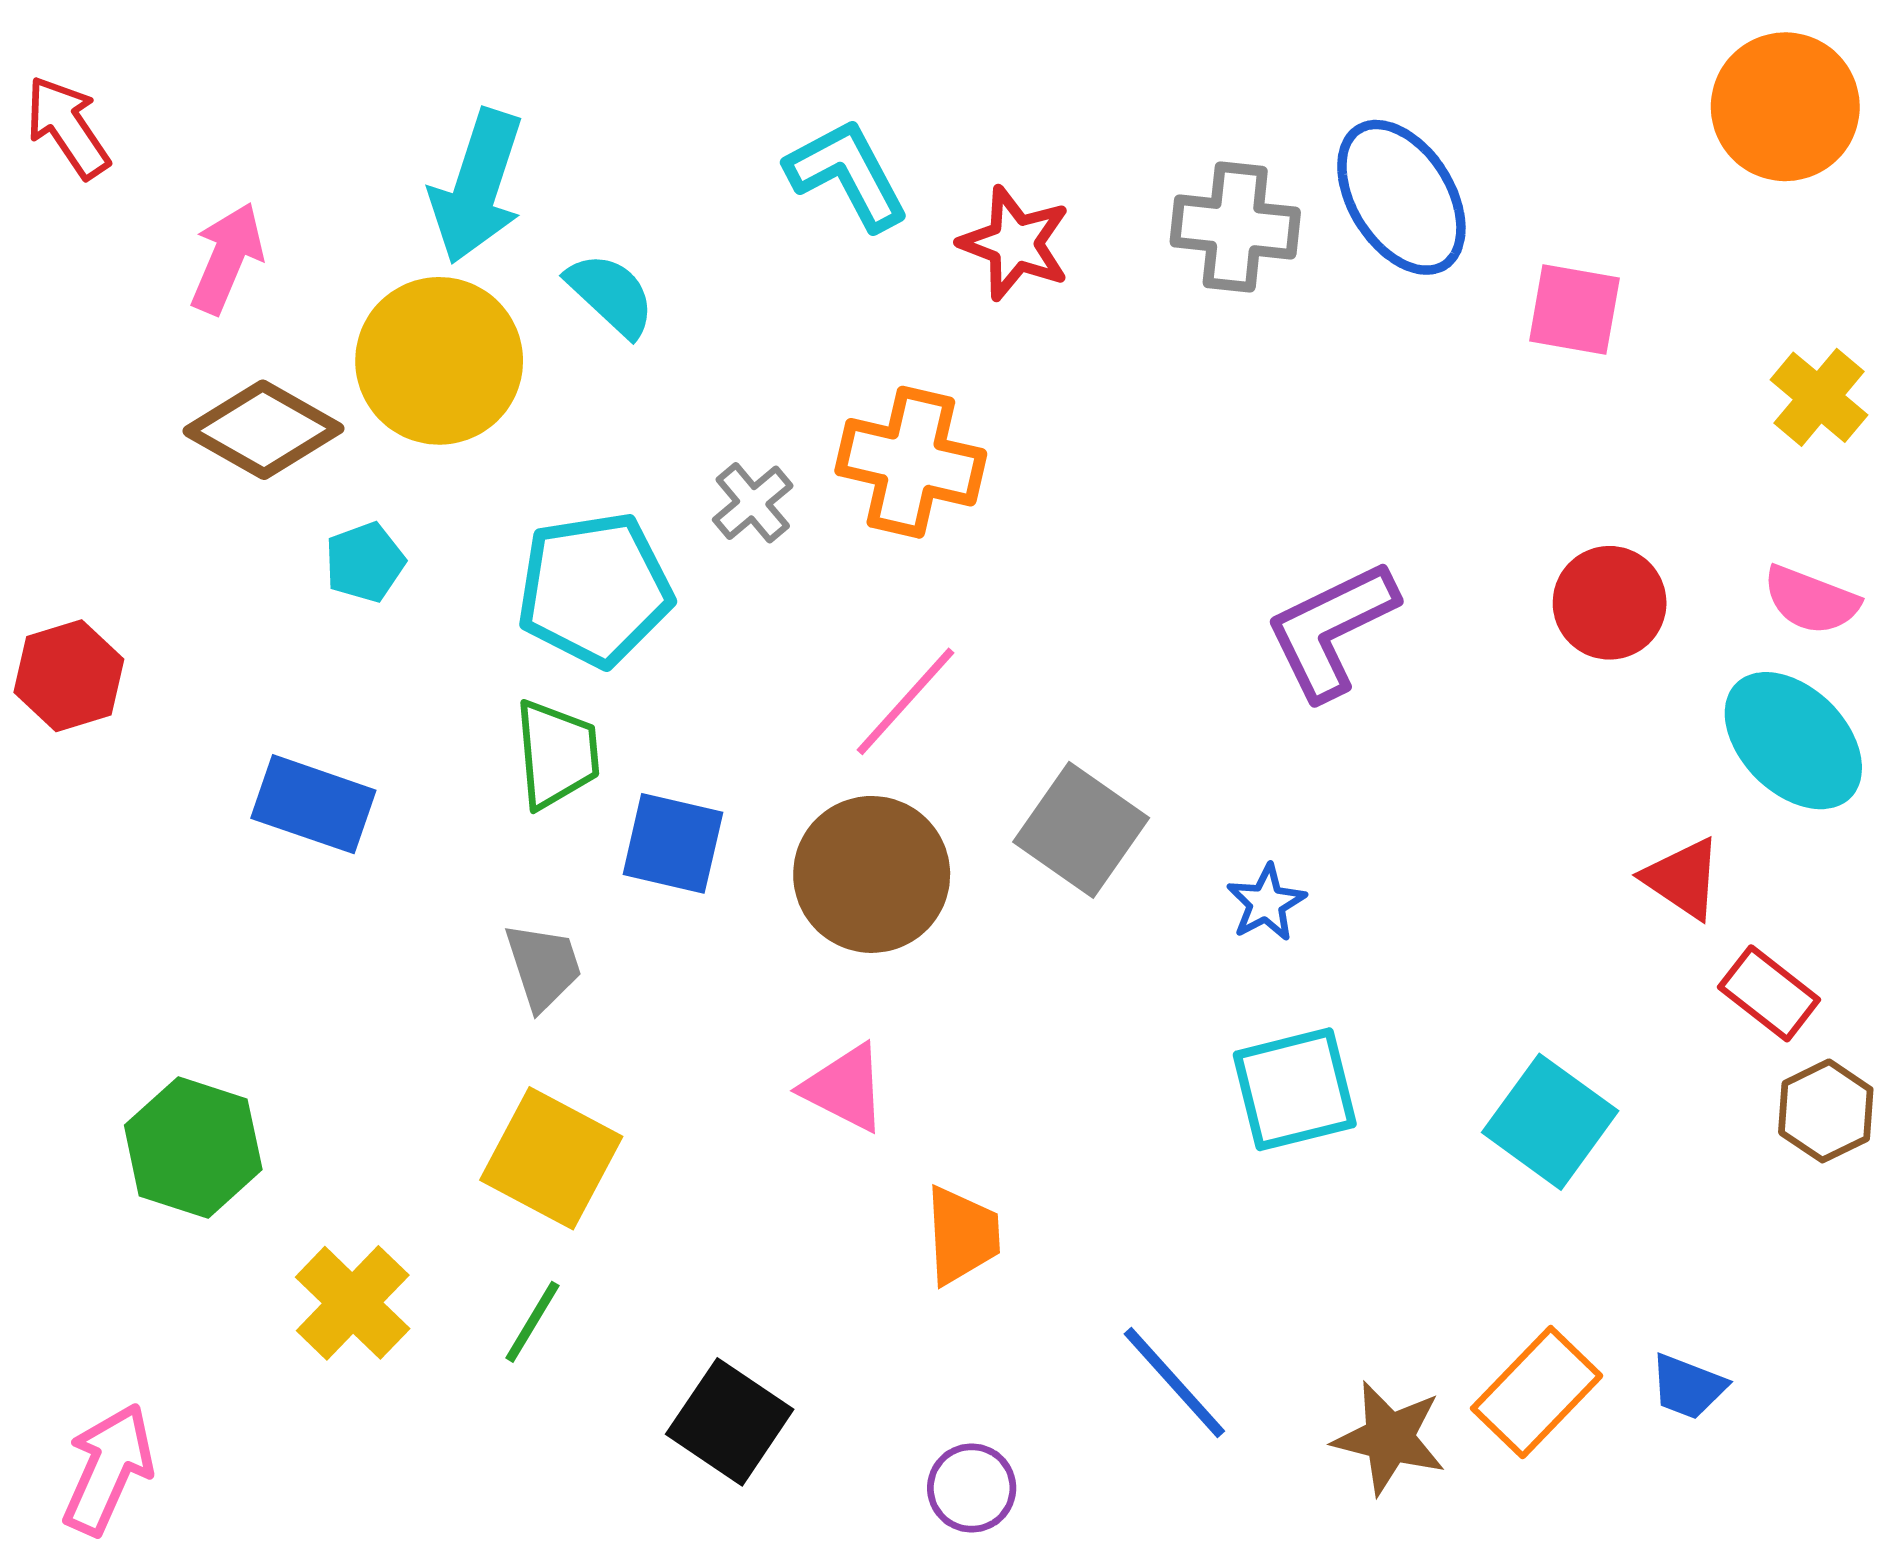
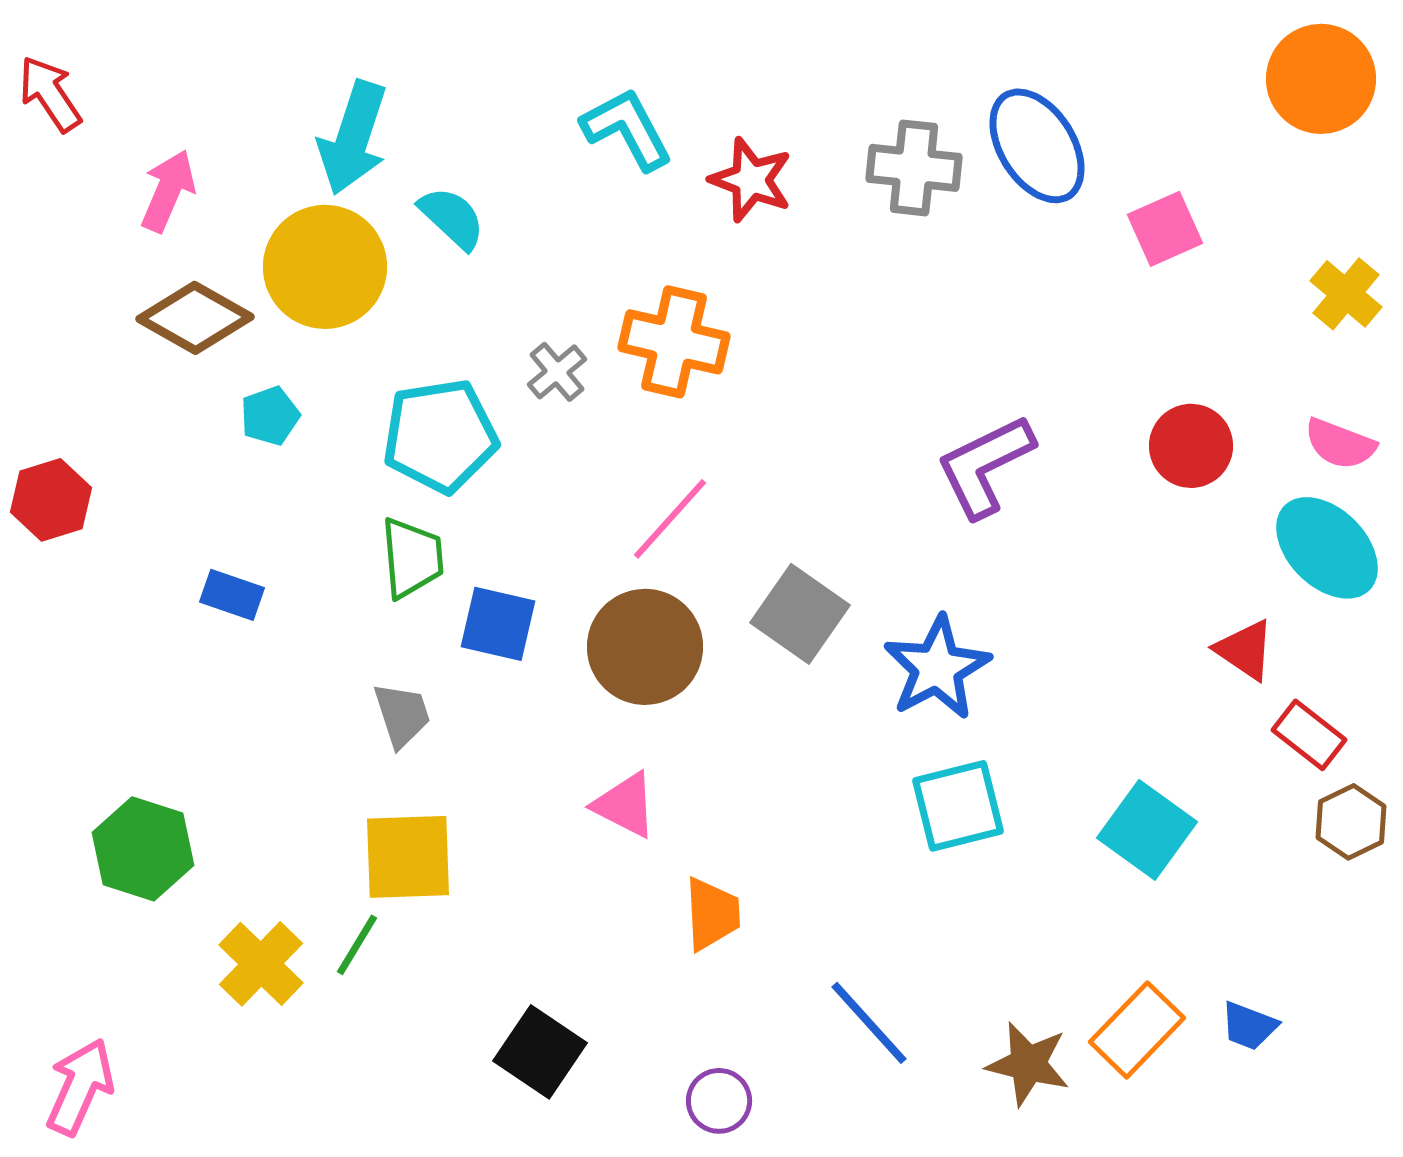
pink square: (1574, 309) -> (1165, 229), turned -34
blue rectangle: (313, 804) -> (232, 595), size x0.7
blue star: (1266, 903) -> (937, 668), size x1.8
yellow square: (551, 1158) -> (408, 857), turned -30
green line: (532, 1322) -> (357, 945), moved

